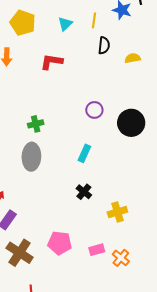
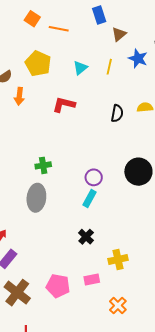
black semicircle: (104, 45) -> (117, 113), moved
purple circle: (94, 110) -> (94, 177), moved
pink rectangle: (97, 250) -> (92, 280), moved

